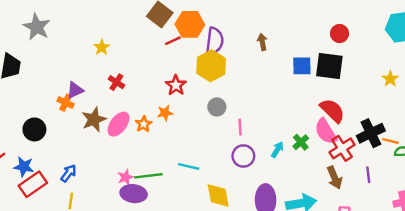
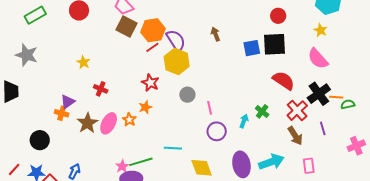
red line: (173, 41) -> (152, 47), moved
purple semicircle: (215, 41) -> (176, 40), turned -30
yellow star: (390, 79) -> (321, 30), moved
pink semicircle: (326, 131) -> (318, 59), moved

